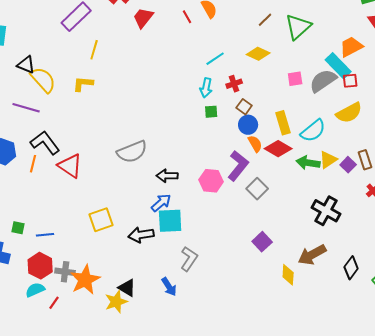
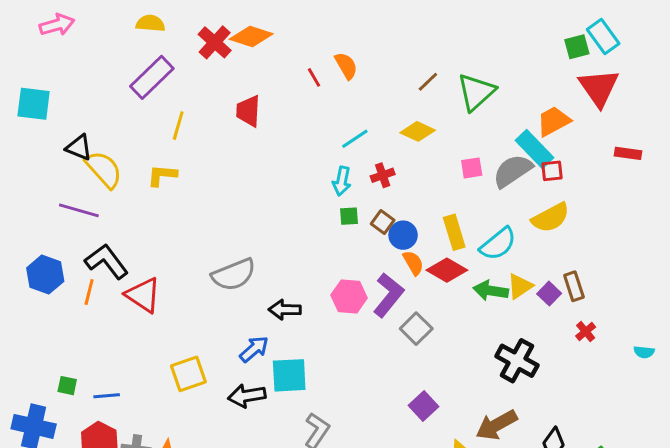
red trapezoid: (143, 18) -> (248, 111), moved, turned -35
brown square: (244, 107) -> (383, 222), moved
pink hexagon: (211, 181) -> (349, 296), moved
blue arrow: (161, 203) -> (254, 349), moved

